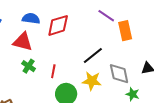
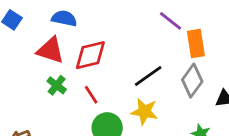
red diamond: (58, 25) -> (90, 55), moved
red line: (53, 71) -> (91, 95), turned -48
gray diamond: (119, 74) -> (192, 81), moved, turned 45

